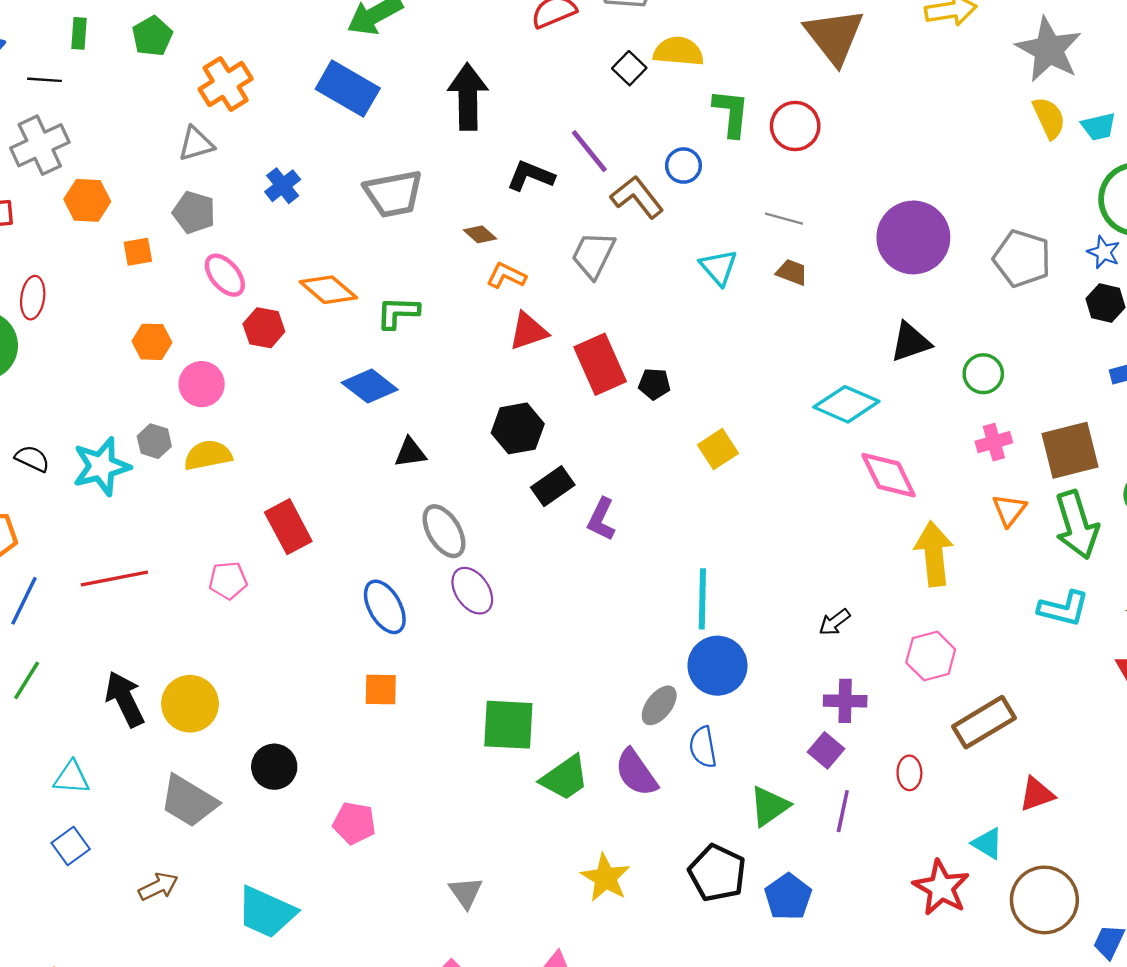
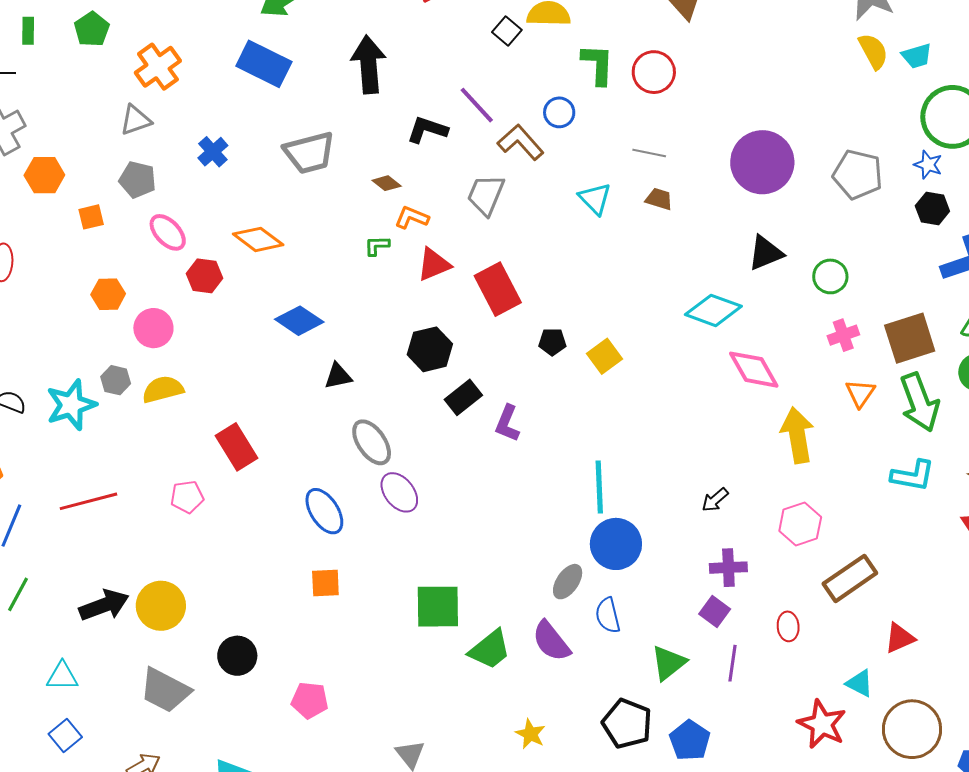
green L-shape: (398, 313) -> (377, 246), moved, size x0.7
black pentagon: (654, 384) -> (552, 342), moved
black arrow: (125, 699) -> (104, 605), turned 99
yellow star: (605, 878) -> (530, 734), size x0.7

